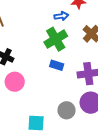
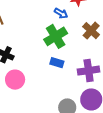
blue arrow: (61, 16) -> (61, 13), turned 40

